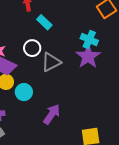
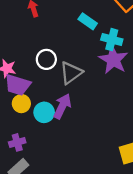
cyan rectangle: (44, 22) -> (88, 21), moved
purple arrow: (52, 114) -> (62, 106), moved

